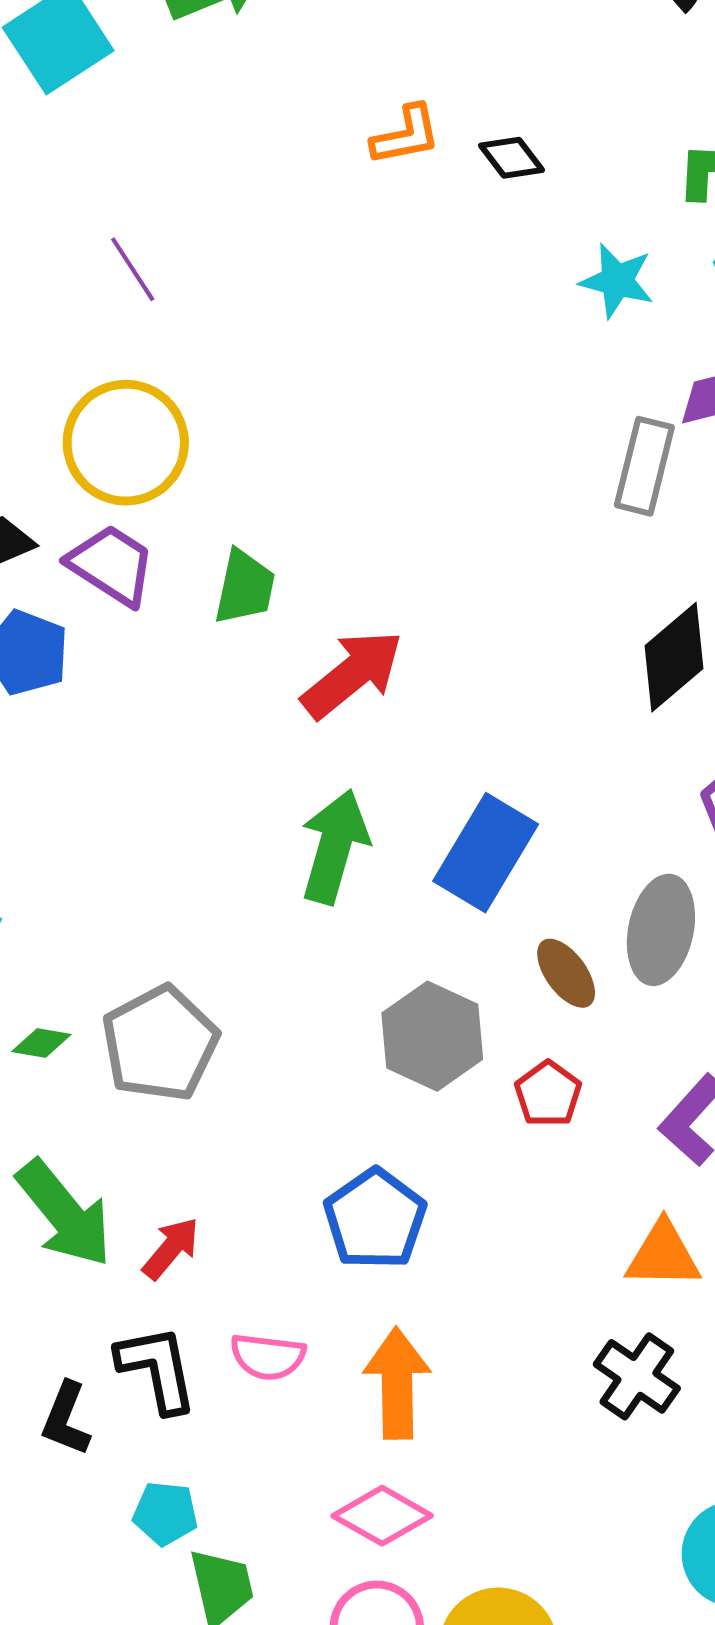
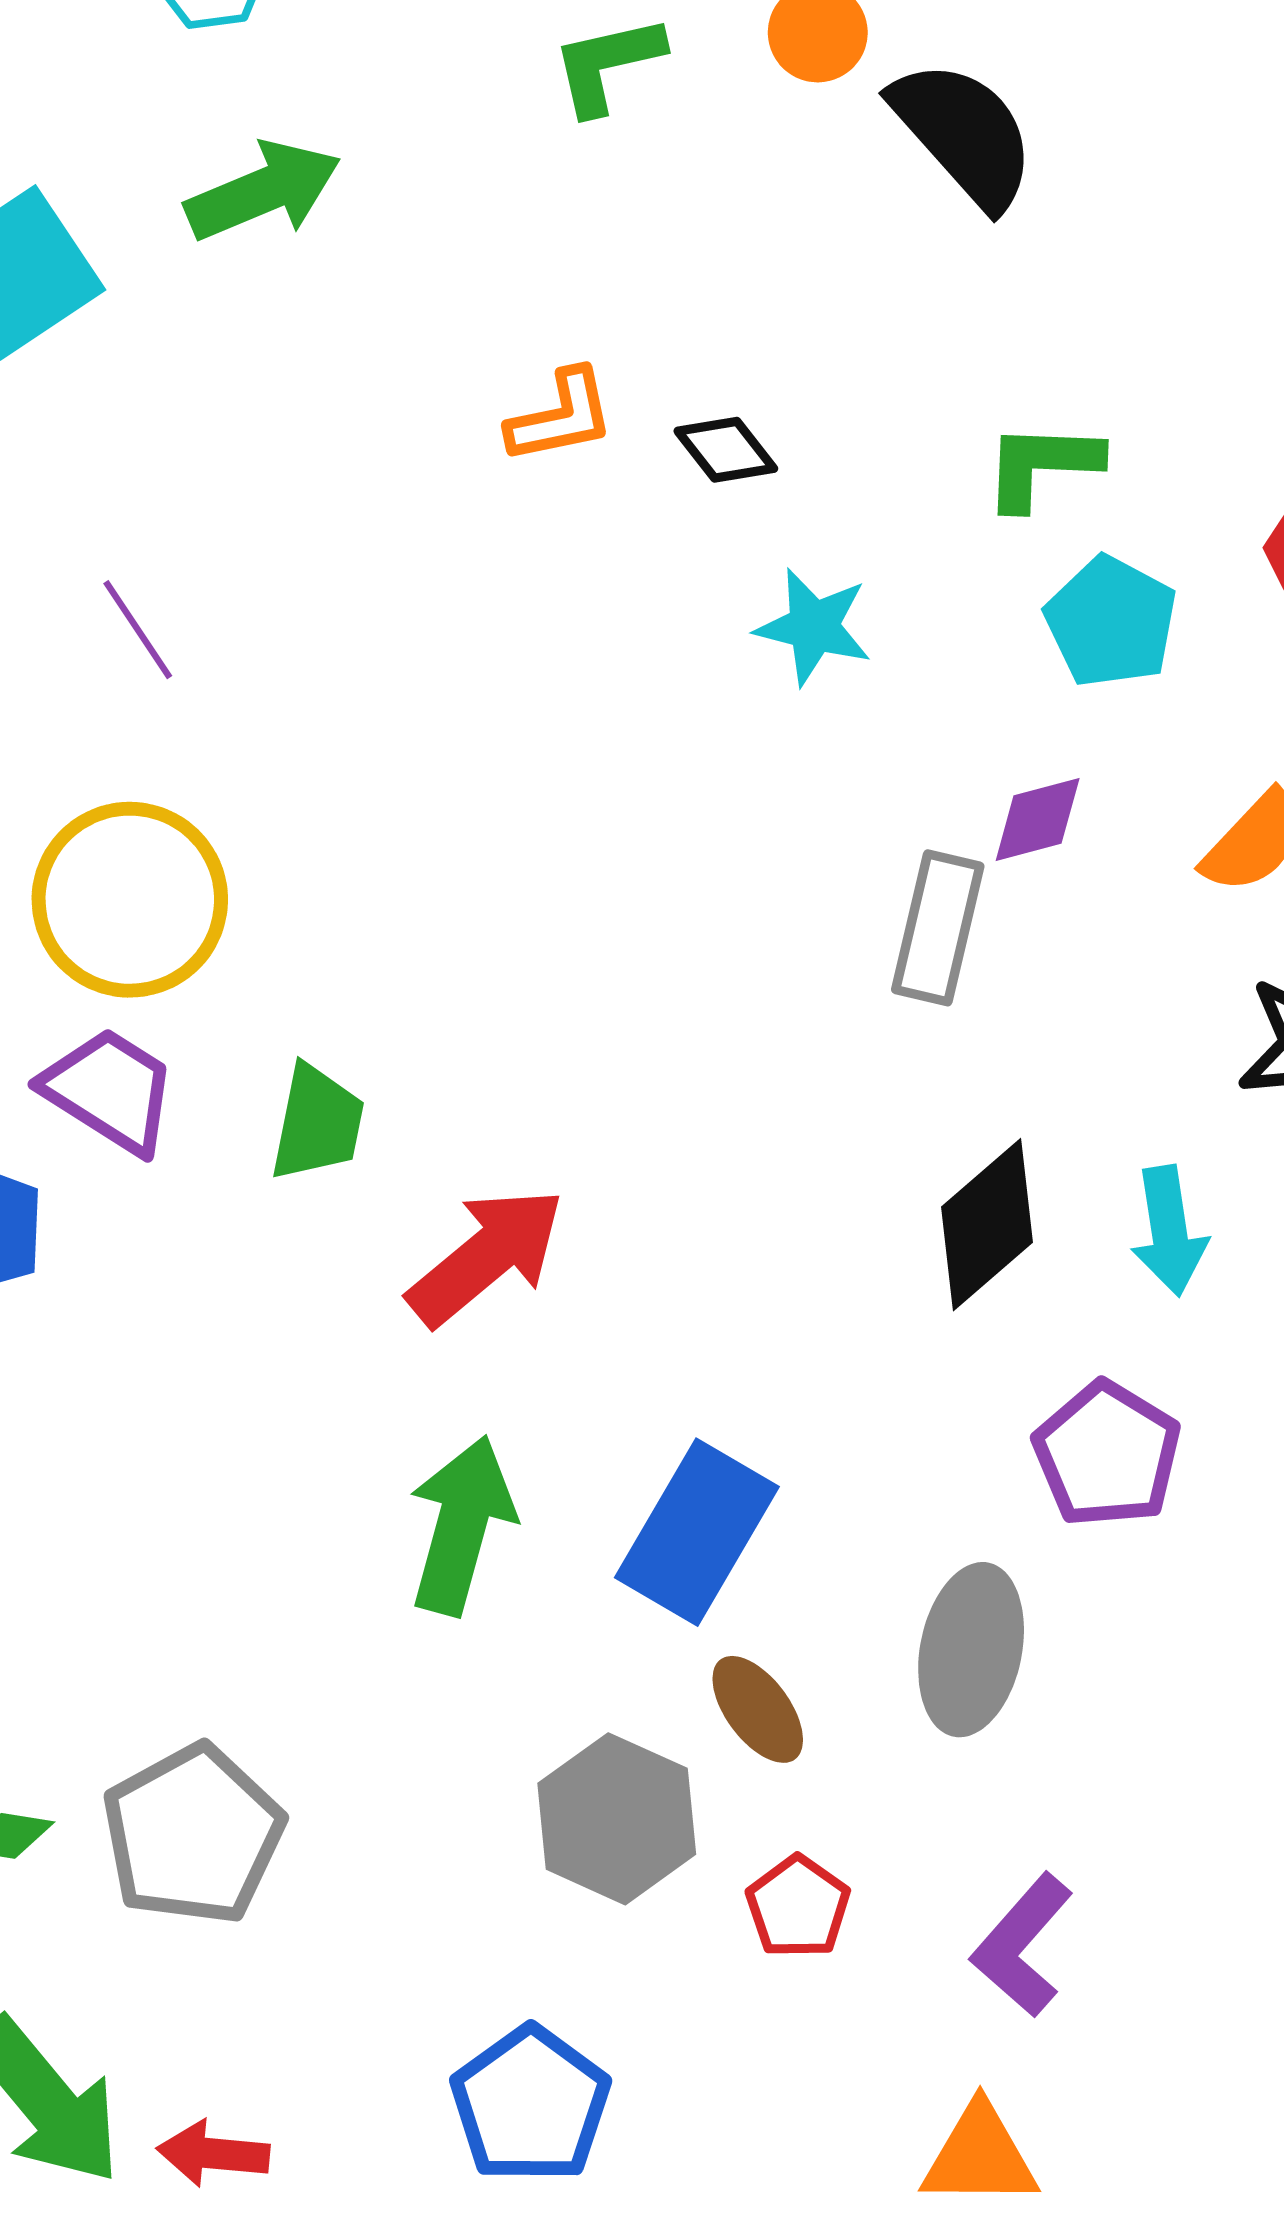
cyan star: (617, 281) -> (814, 627), moved
brown ellipse: (566, 973) -> (758, 1709), moved
red arrow: (171, 1248) -> (213, 2154), turned -124

